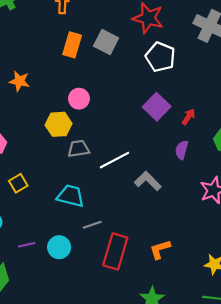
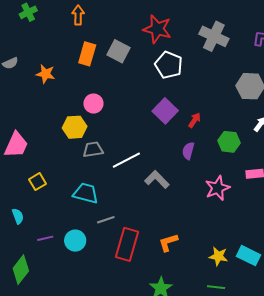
orange star: (19, 81) -> (46, 74), moved

